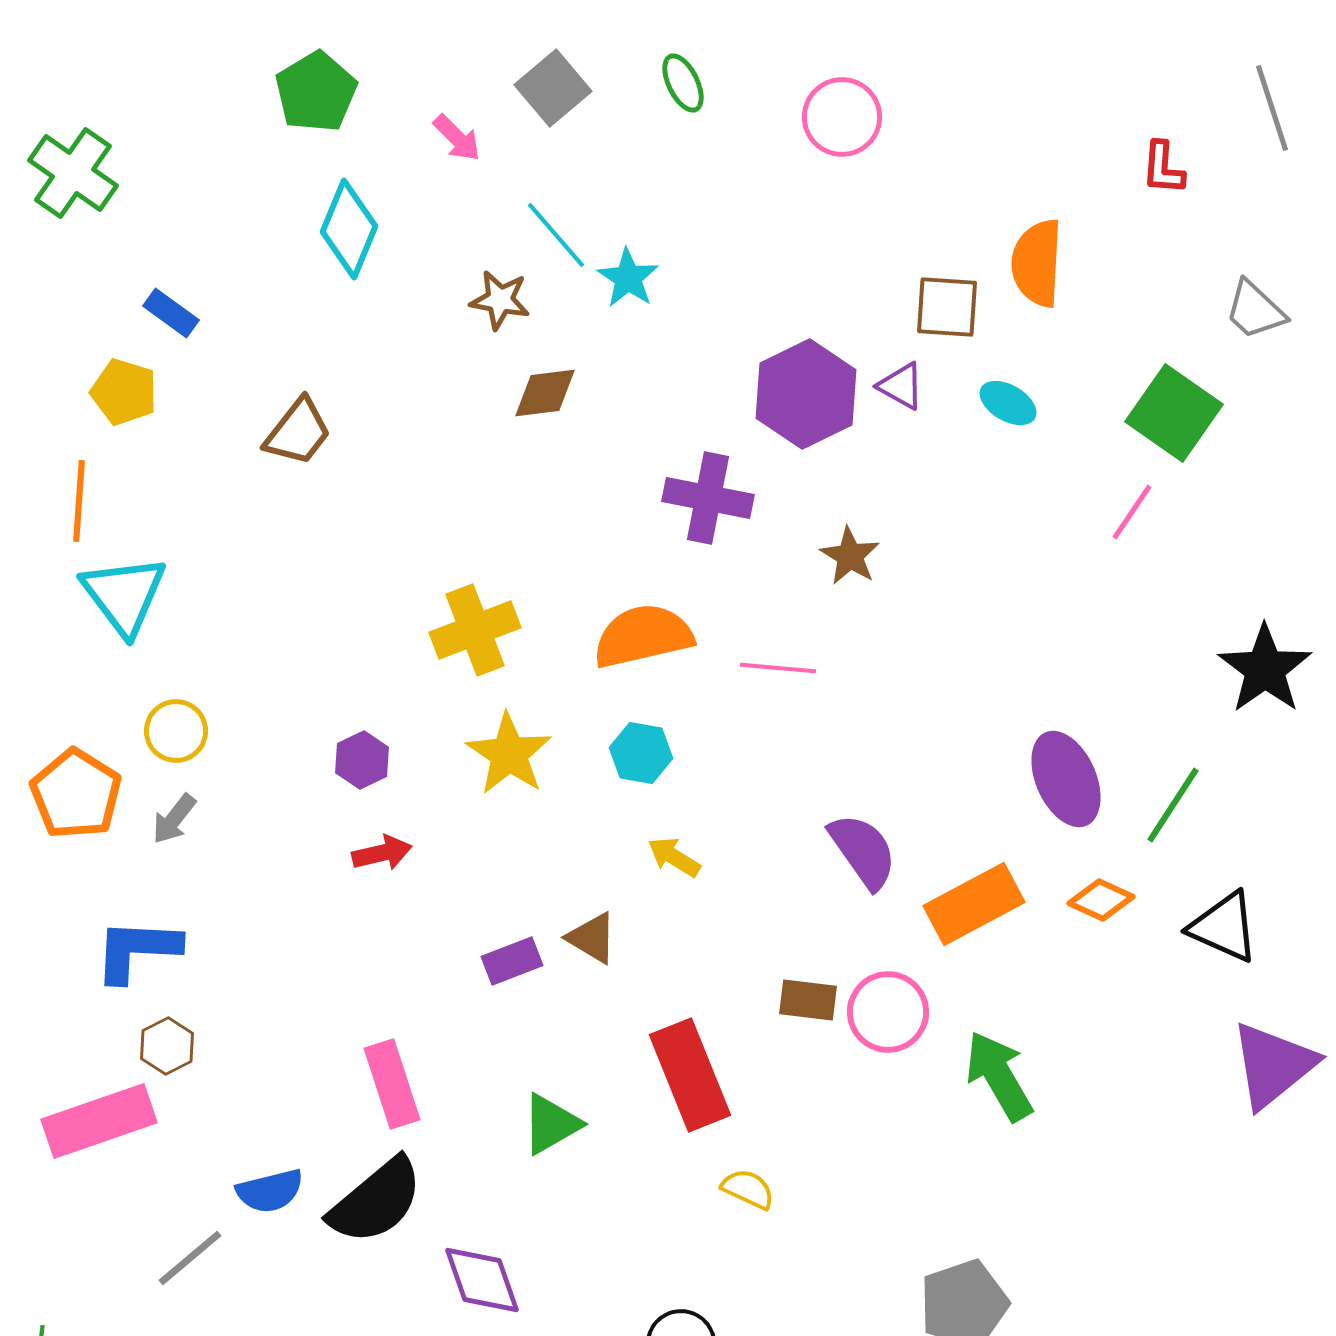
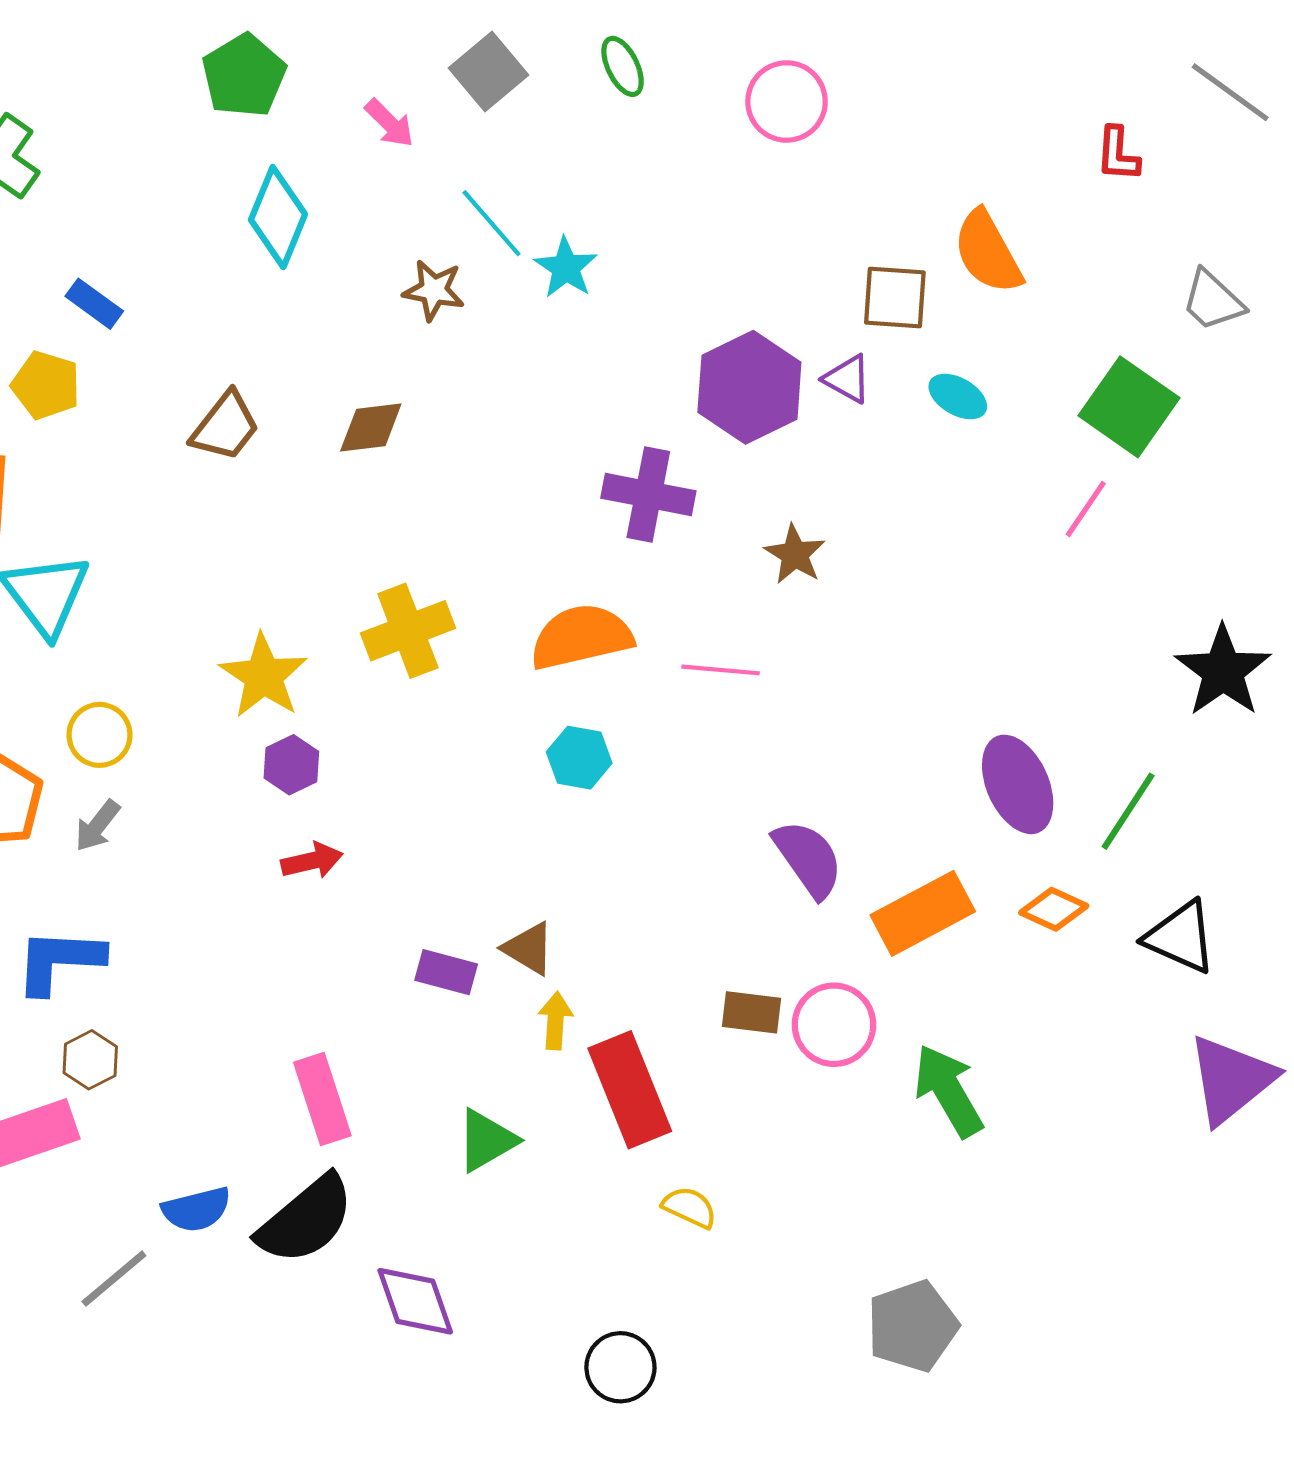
gray line: (1272, 108) -> (1230, 92), turned -36
orange semicircle: (1037, 263) -> (988, 252), turned -32
brown diamond: (545, 393) -> (371, 427), moved
yellow star: (509, 754) -> (264, 676), moved
yellow arrow: (674, 857) -> (555, 1021), moved, turned 62
purple rectangle: (512, 961) -> (446, 972), turned 36

